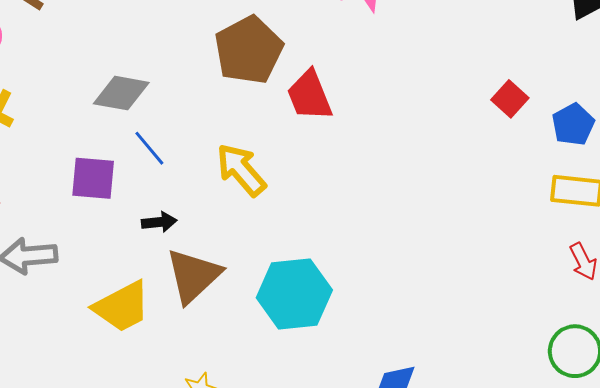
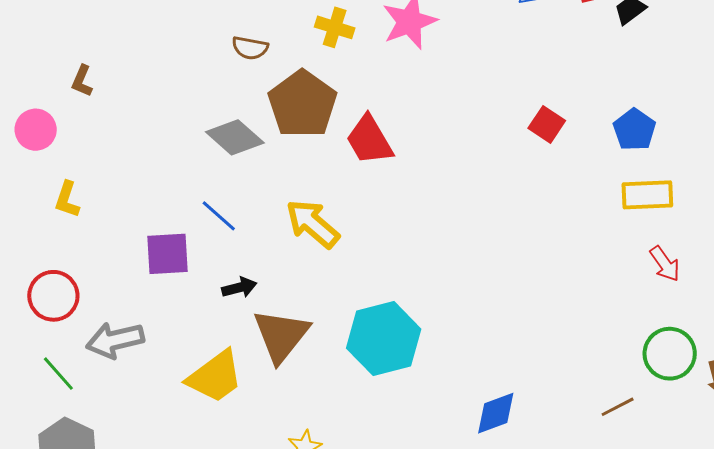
gray diamond: (121, 93) -> (235, 137), moved, turned 40
red square: (510, 99) -> (547, 124), moved

